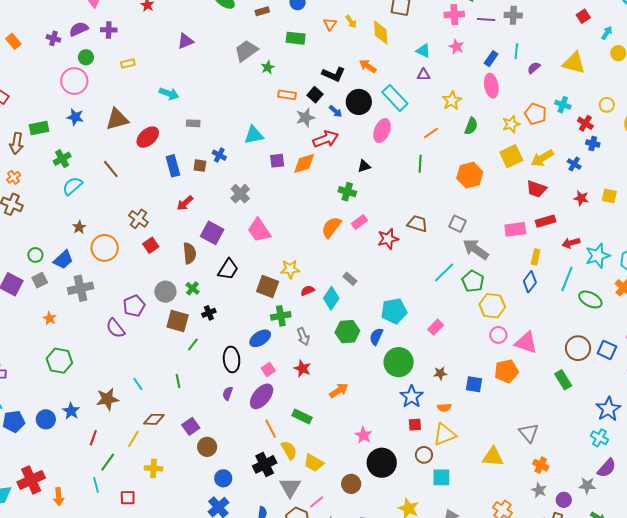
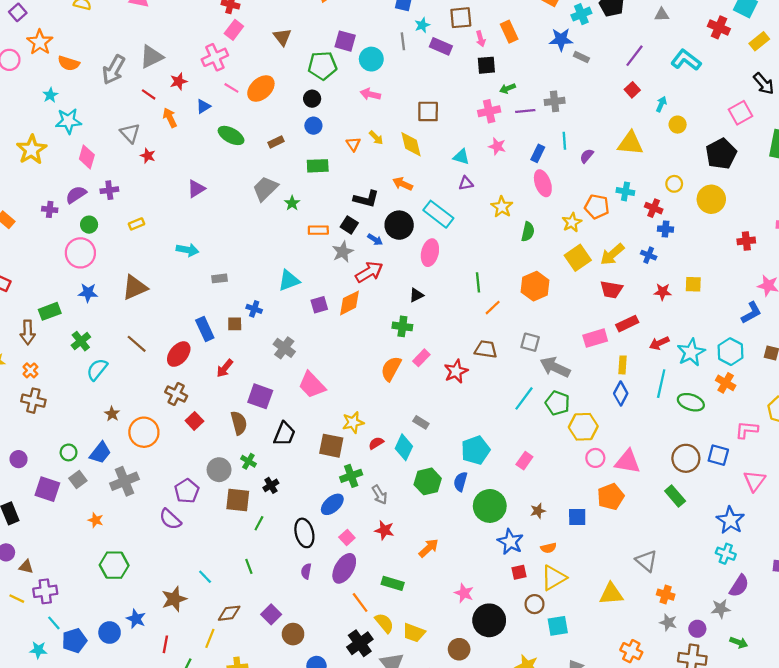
orange line: (431, 133) -> (493, 308), moved
red ellipse: (148, 137) -> (179, 354), moved

